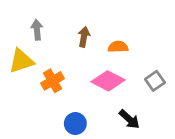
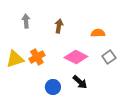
orange semicircle: (118, 47) -> (98, 33), moved
yellow triangle: (21, 61) -> (15, 59), moved
black arrow: (129, 119) -> (80, 82), moved

